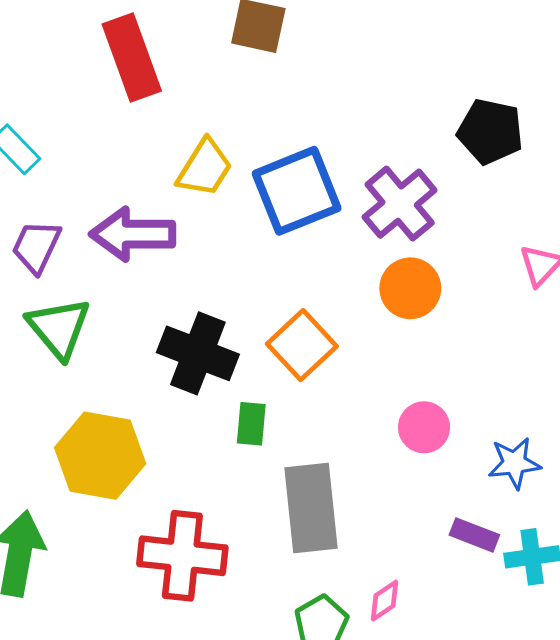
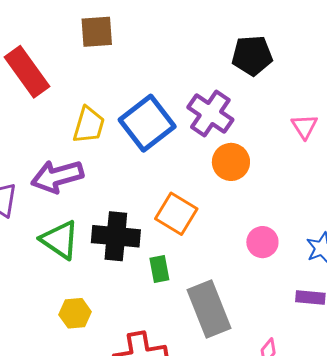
green triangle: (59, 328) -> (60, 240), moved
yellow hexagon: (100, 456) -> (75, 313), size x0.6

